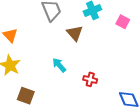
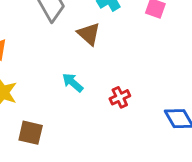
red cross: (90, 79) -> (120, 97), turned -32

